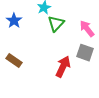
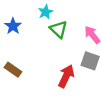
green triangle: (56, 24) -> (59, 29), turned -30

